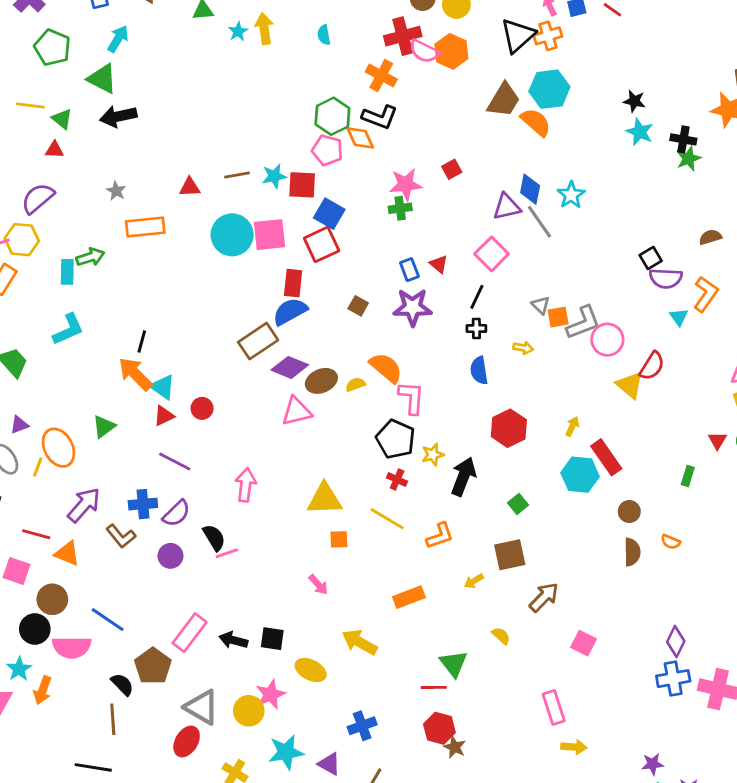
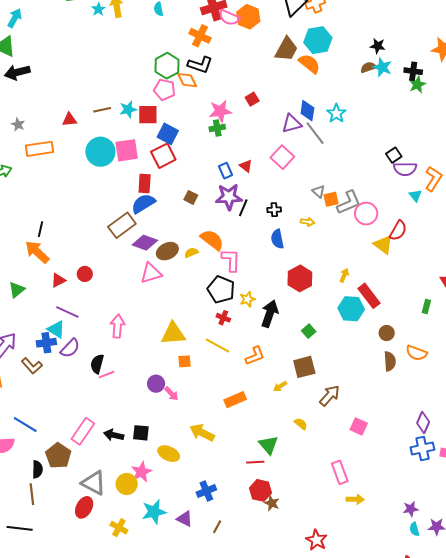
brown semicircle: (710, 237) -> (368, 67), moved
black line: (477, 297) -> (243, 208), moved
cyan triangle: (163, 387) -> (56, 329), moved
black semicircle: (214, 538) -> (97, 364), turned -132
orange semicircle: (671, 542) -> (416, 353), size x1.5
purple circle: (170, 556) -> (156, 384), moved
black semicircle: (122, 684) -> (37, 469), turned 48

